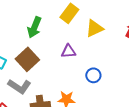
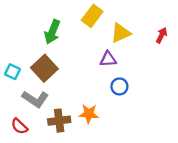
purple triangle: (68, 51) -> (108, 59), moved

